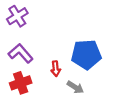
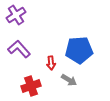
red cross: (21, 83) -> (31, 86), moved

